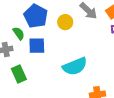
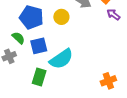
cyan semicircle: (75, 66) -> (61, 59), moved
green rectangle: (19, 74) -> (39, 77), moved, turned 54

